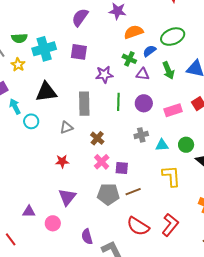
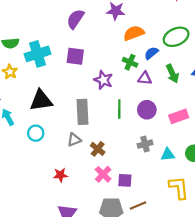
purple star: (104, 75) -> (103, 80), turned 30
cyan circle: (31, 121) -> (36, 133), moved
gray triangle: (66, 127) -> (74, 140), moved

